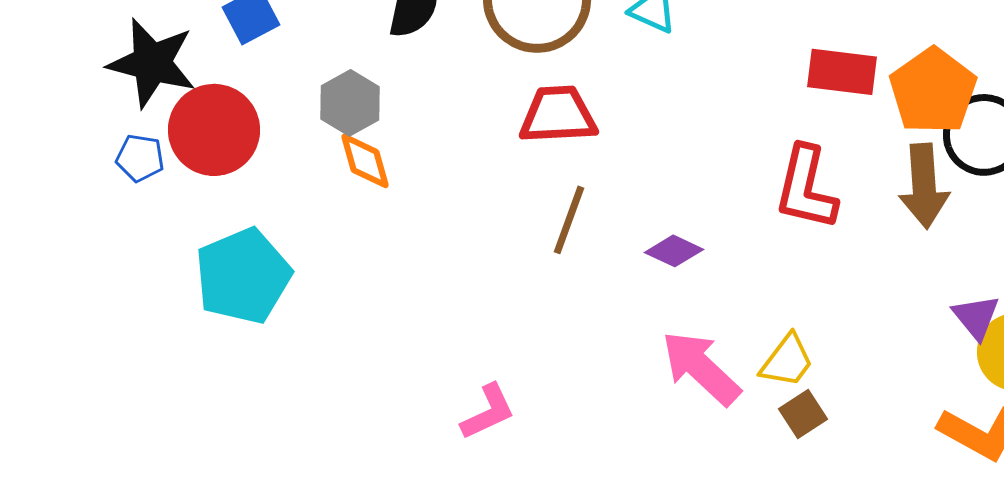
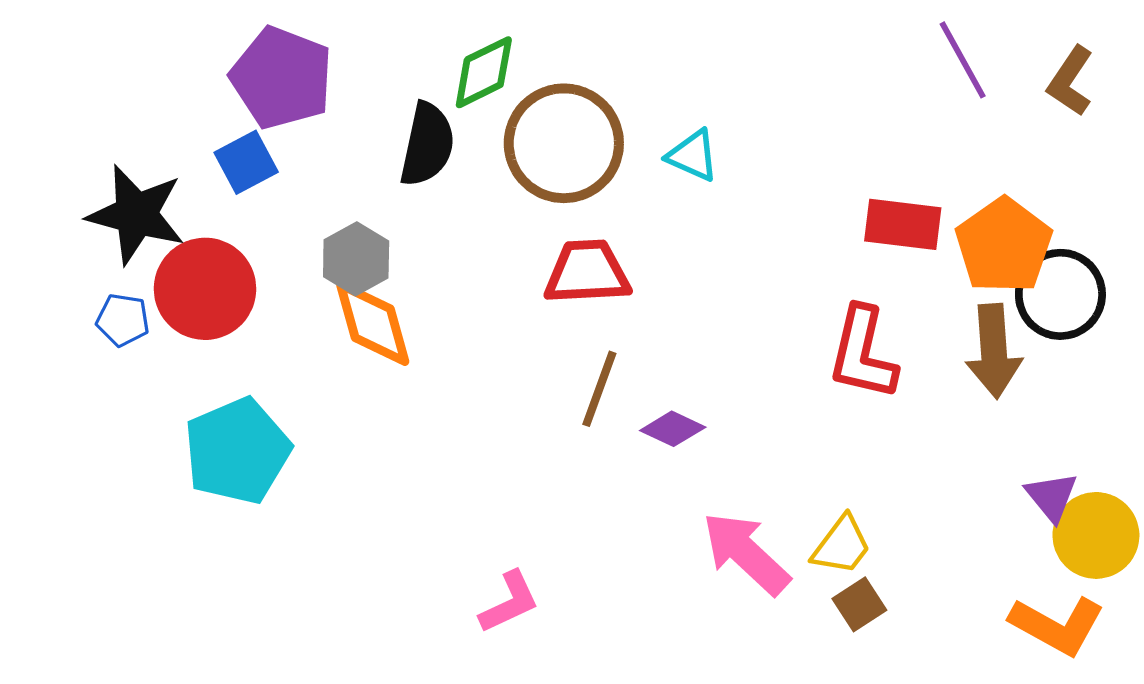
orange diamond: (365, 161) -> (373, 323), size x1.4
purple diamond: (674, 251) -> (673, 429), moved

